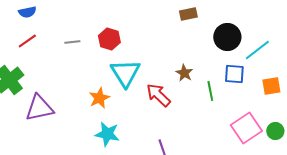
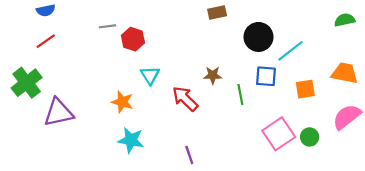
gray line: (72, 42) -> (107, 26), moved
cyan triangle: (125, 73) -> (150, 75), size x0.6
brown star: (184, 73) -> (213, 75), turned -30
orange star: (99, 98) -> (122, 102), turned -30

